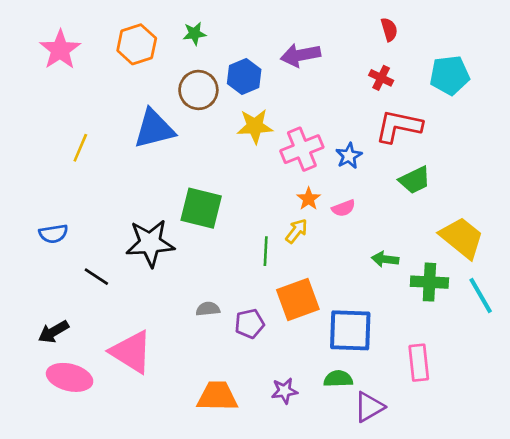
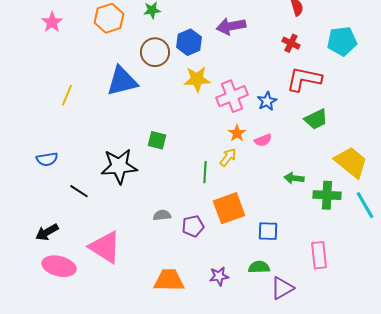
pink star: (60, 50) -> (52, 22), size x0.7
green square: (201, 208) -> (157, 140), size x0.6
blue square: (350, 330) -> (268, 231), size x0.6

